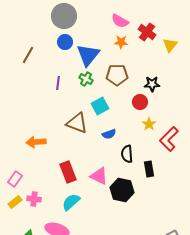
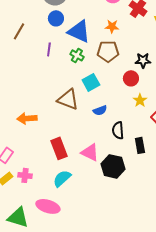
orange star: (121, 42) -> (112, 26), moved
blue triangle: (88, 55) -> (79, 31), turned -45
purple line: (58, 83) -> (49, 49), moved

